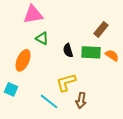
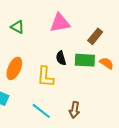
pink triangle: (33, 14) -> (60, 23), moved
green triangle: (42, 38) -> (17, 27), moved
yellow L-shape: (66, 82) -> (45, 77), moved, turned -70

